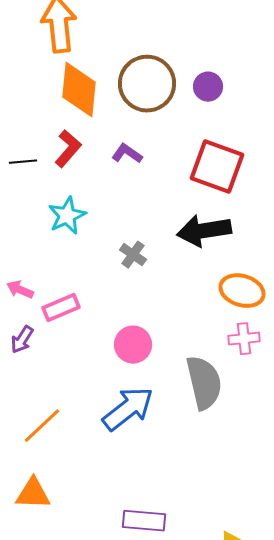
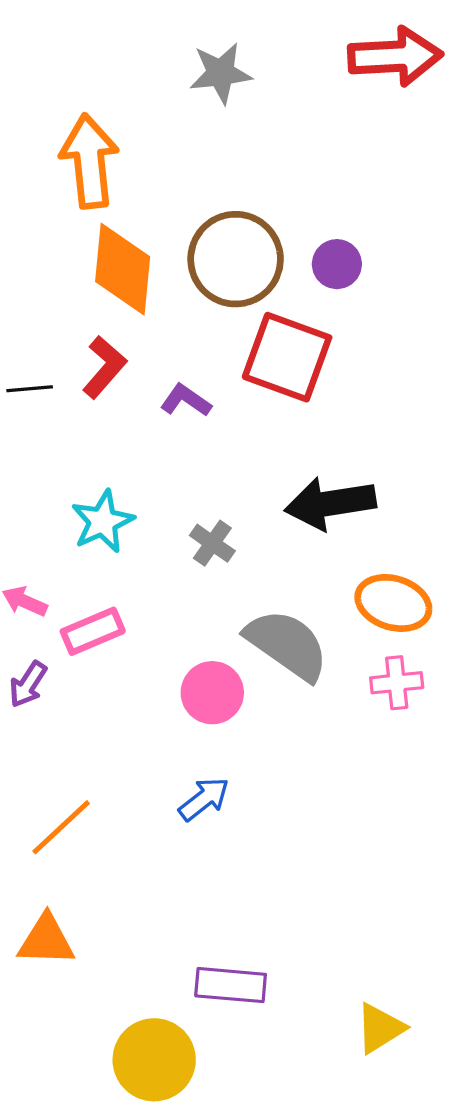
purple L-shape: (127, 154) -> (186, 400), moved
red square: (217, 167) -> (287, 357), moved
cyan star: (67, 216) -> (103, 522), moved
gray semicircle: (204, 383) -> (287, 645), moved, turned -42
blue arrow: (128, 409) -> (204, 799), size x0.6

